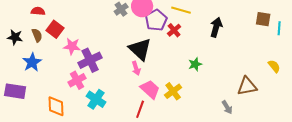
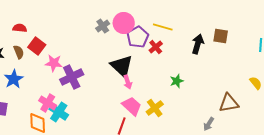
brown square: (263, 19) -> (221, 36), moved
pink arrow: (136, 68) -> (128, 82), moved
pink cross: (77, 80) -> (48, 103), moved, turned -30
cyan cross: (96, 99) -> (59, 112), moved
gray arrow: (227, 107) -> (209, 124), turned 64

